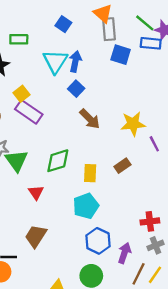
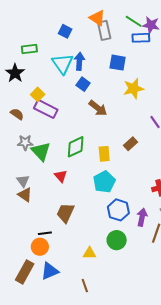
blue square: (121, 55) -> (118, 63), moved
yellow star: (133, 124) -> (134, 88), moved

